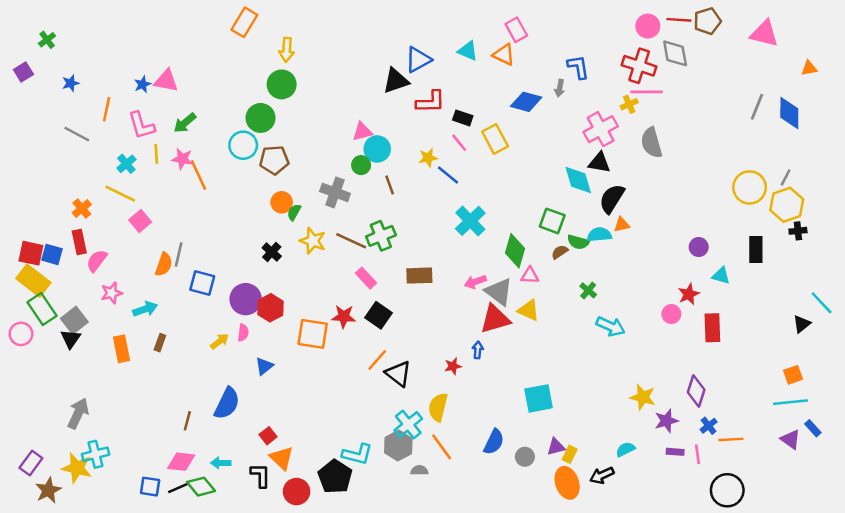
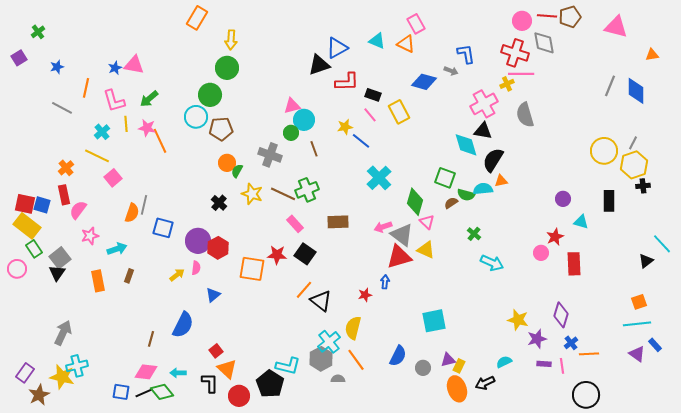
gray arrow: (560, 88) -> (451, 71), turned -80
pink triangle: (530, 276) -> (427, 222), turned 42
green rectangle: (42, 309) -> (34, 249), size x0.7

